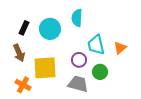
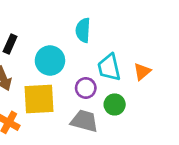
cyan circle: (50, 29) -> (50, 60), moved

